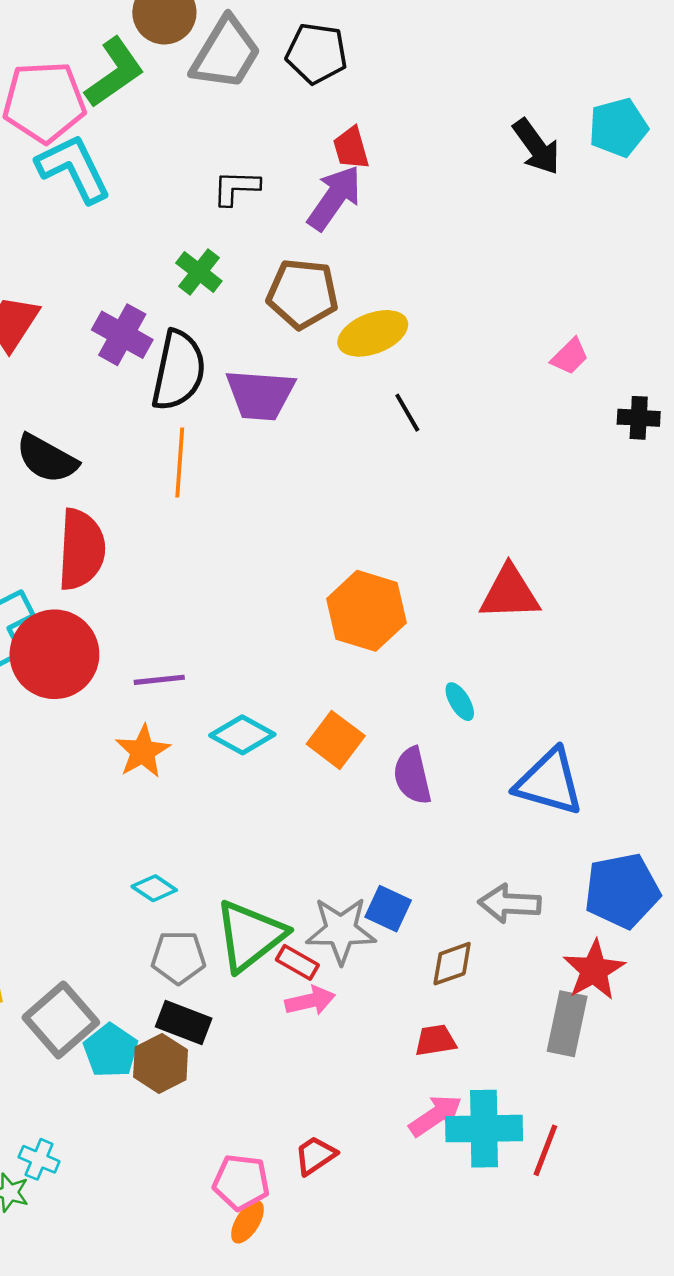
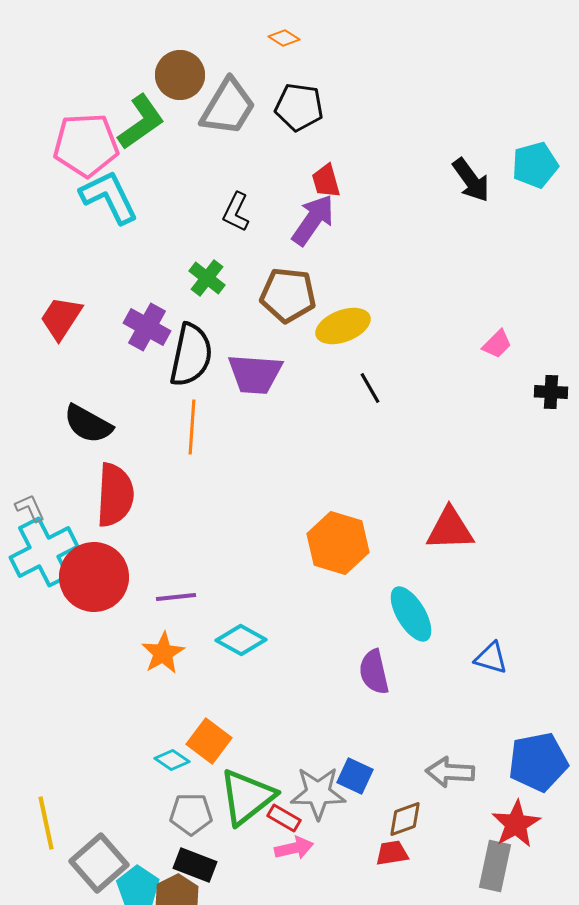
black L-shape: (236, 188) -> (236, 212), turned -66
cyan ellipse: (460, 702) -> (411, 614), size x1.8
orange square: (336, 740) -> (209, 741), moved
blue triangle: (549, 782) -> (491, 658), moved, size x0.6
red trapezoid: (435, 1040) -> (392, 853), moved

